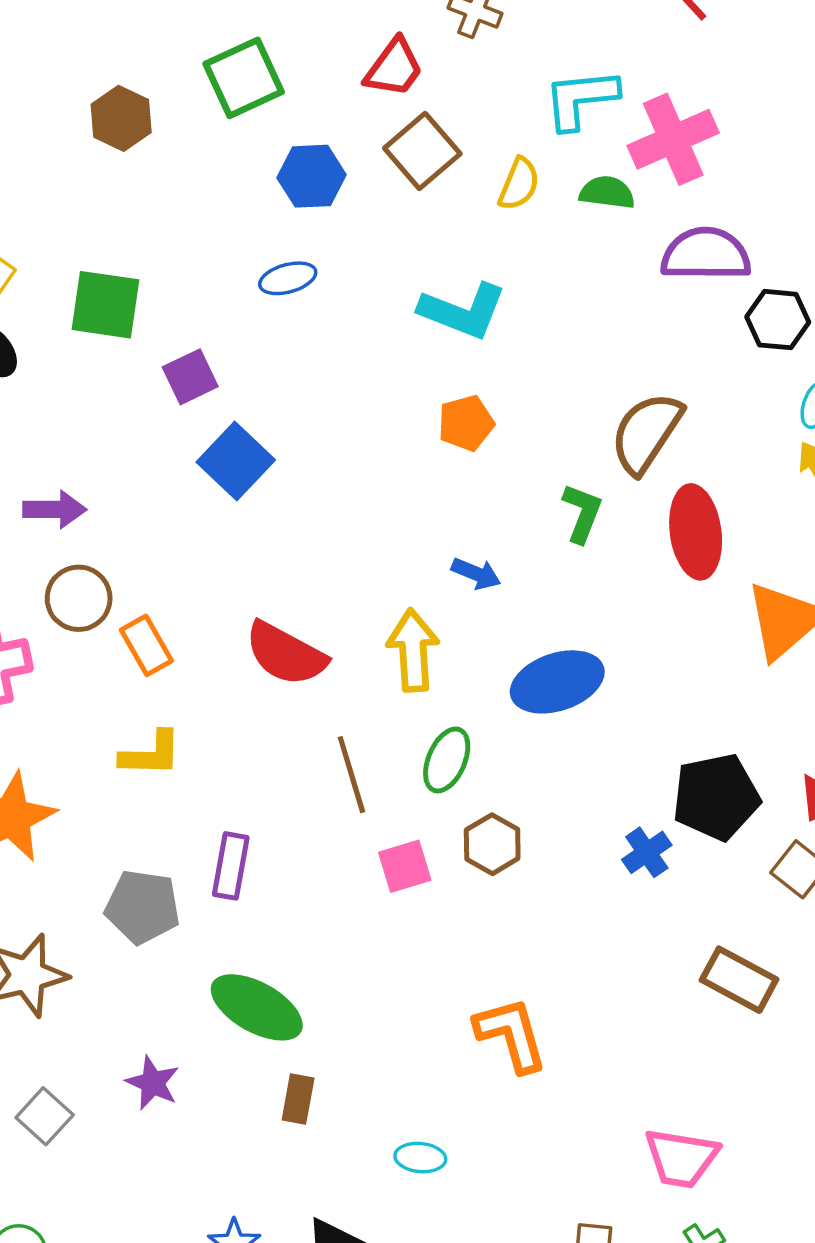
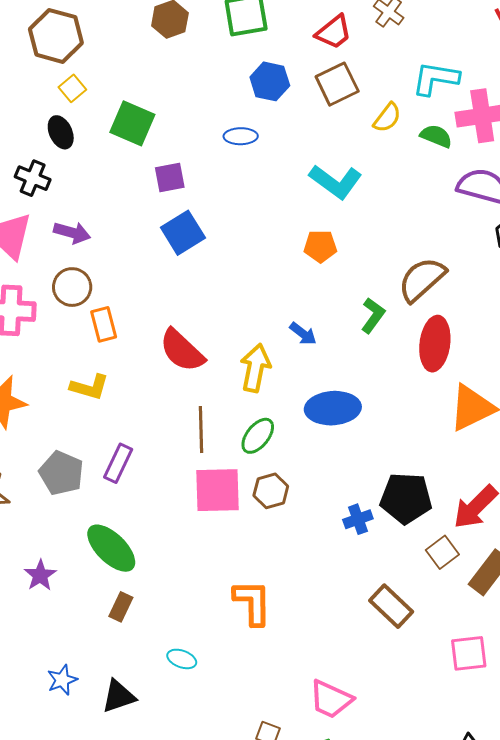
pink square: (405, 866) -> (217, 490), size x1.6

